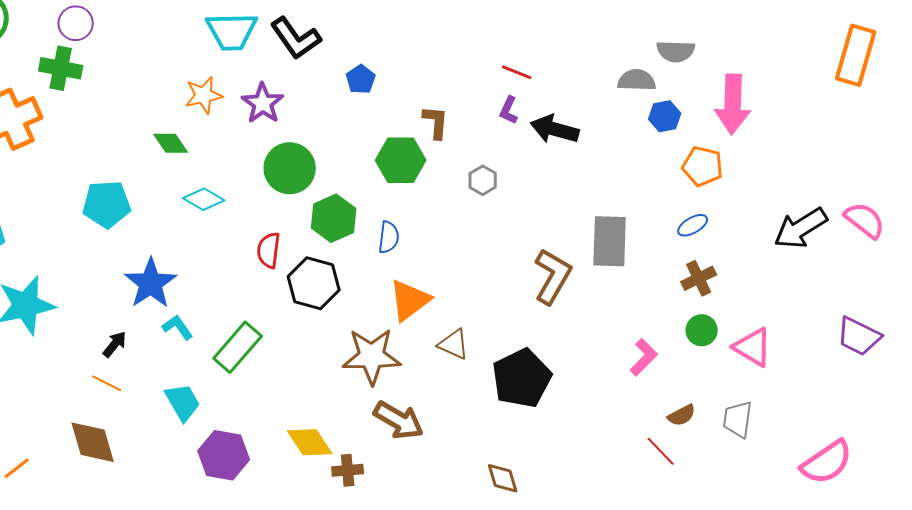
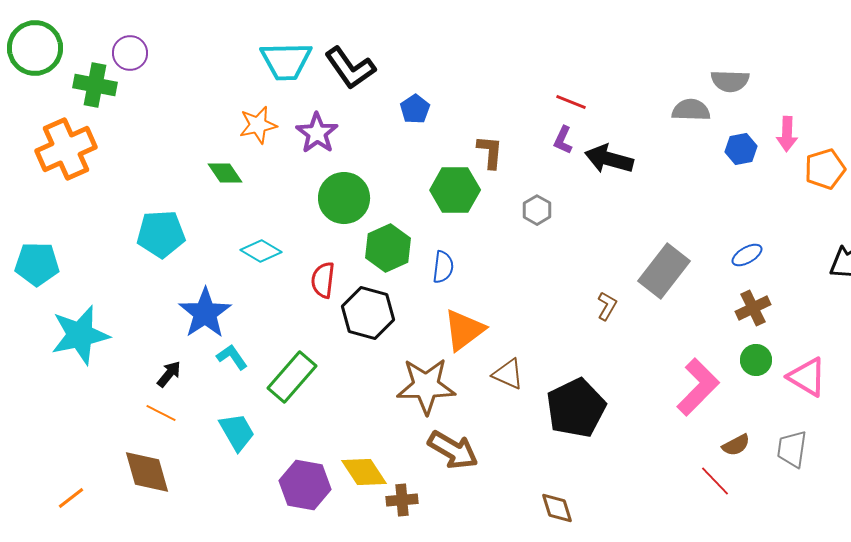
green cross: (61, 68) -> (95, 85), moved
pink arrow: (733, 104) -> (787, 134), size x0.6
blue hexagon: (665, 116) -> (741, 149), moved
orange pentagon: (703, 166) -> (825, 169), moved, turned -30
cyan diamond: (204, 199) -> (261, 251), moved
gray rectangle: (610, 241) -> (664, 271), turned 36
brown L-shape: (553, 276) -> (607, 306), size x0.5
pink L-shape: (644, 357) -> (698, 387), size x1.5
purple hexagon: (224, 455) -> (305, 485), moved

